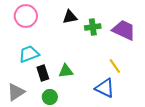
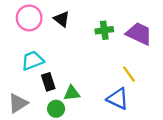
black triangle: (70, 17) -> (62, 19), moved, turned 49
green triangle: (66, 71) -> (72, 93), moved

